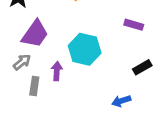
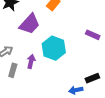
purple trapezoid: (35, 34) -> (30, 24), moved
black rectangle: (142, 67) -> (92, 78), moved

